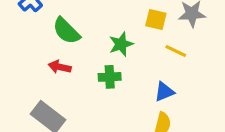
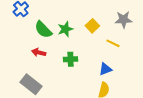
yellow square: (156, 19) -> (92, 26), moved, turned 32
green star: (121, 44) -> (65, 29), moved

